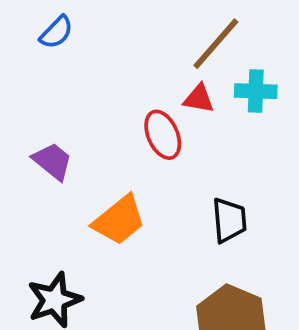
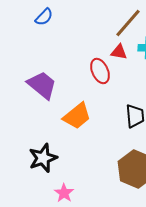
purple trapezoid: (53, 161) -> (42, 85), size x1.4

